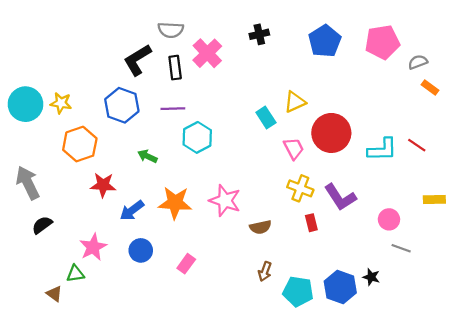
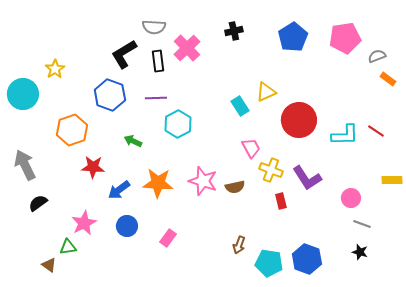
yellow star: (61, 103) -> (55, 69), moved, turned 30
pink trapezoid: (294, 148) -> (251, 148), moved
brown semicircle: (260, 227) -> (235, 187), moved
black star: (371, 277) -> (360, 252), moved

